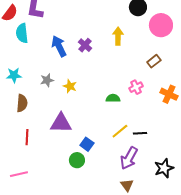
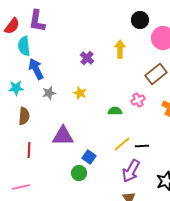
blue arrow: (59, 46) -> (36, 69), moved
brown rectangle: (154, 61) -> (156, 74), size x1.5
yellow star: (70, 86) -> (80, 93), moved

